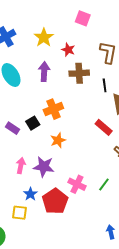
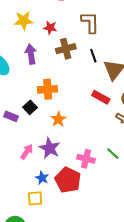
yellow star: (44, 38) -> (24, 21), turned -30
orange cross: (53, 109) -> (48, 89), turned 30
pink arrow: (21, 166) -> (27, 152), turned 35
purple star: (44, 167) -> (50, 148), turned 30
green line: (104, 185) -> (113, 154), turned -72

